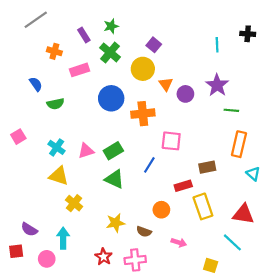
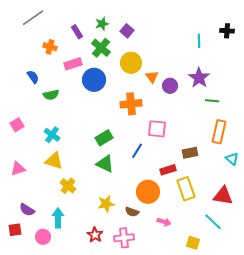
purple square: (154, 45) -> (127, 31), moved
blue circle: (111, 98) -> (94, 80), moved
pink triangle: (86, 151) -> (18, 169), moved
orange circle: (161, 210) -> (148, 192), size x1.5

